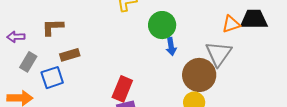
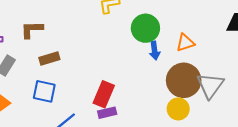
orange triangle: (231, 24) -> (185, 43), moved
gray triangle: (219, 54) -> (210, 85), moved
blue square: (52, 78) -> (44, 91), moved, turned 30

